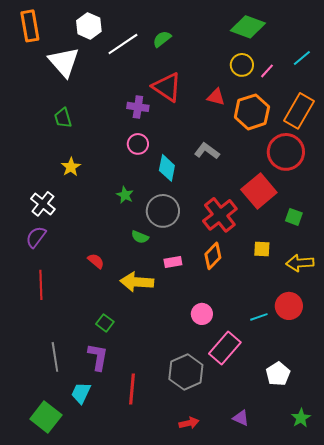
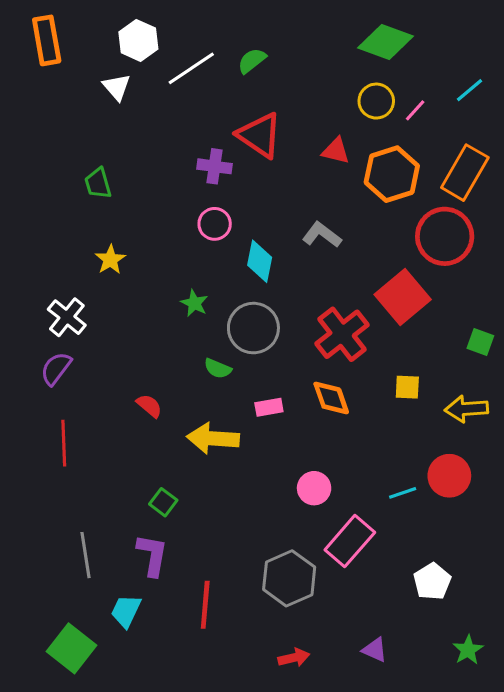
white triangle: (64, 62) -> (117, 87), moved, size x0.6
green square: (294, 217) -> (480, 342), moved
orange diamond: (213, 256) -> (331, 398), turned -64

